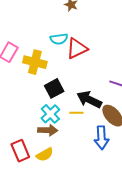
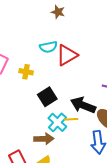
yellow cross: (35, 62) -> (26, 72), size x0.6
cyan cross: (50, 114) -> (57, 122), moved

